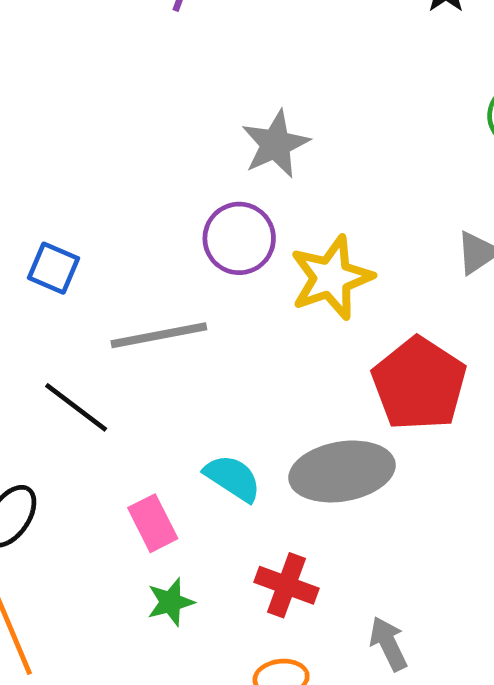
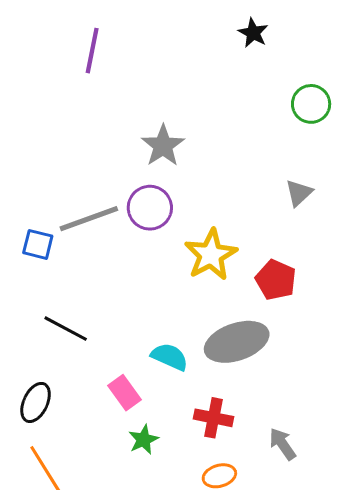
yellow star: (331, 278) -> (211, 255), moved
gray line: (159, 335) -> (89, 219), moved
red pentagon: (419, 384) -> (276, 280), size x0.7

